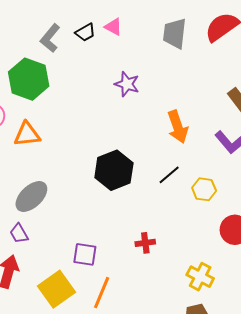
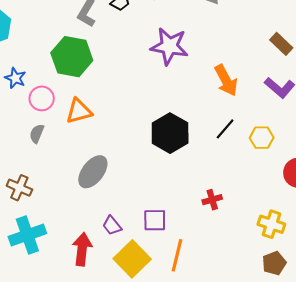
purple star: (127, 84) -> (169, 46), size x1.5
purple trapezoid: (19, 234) -> (112, 226), moved

